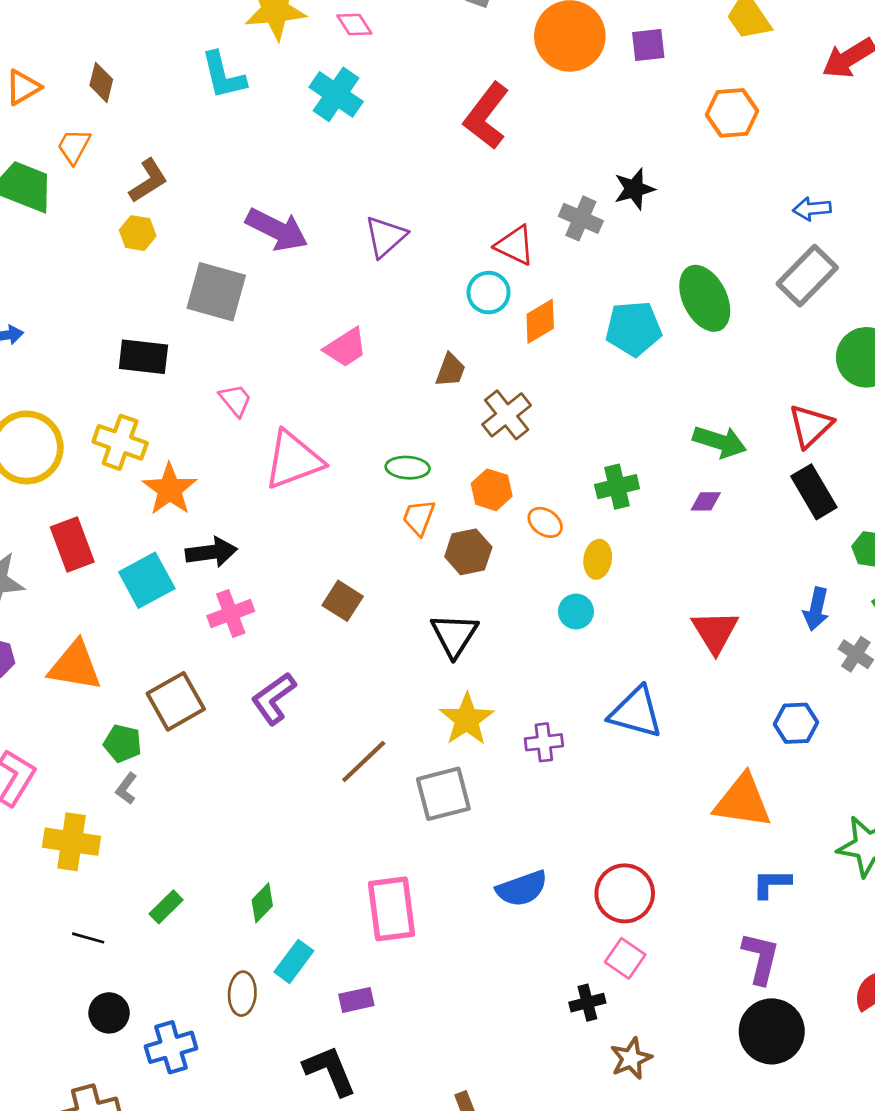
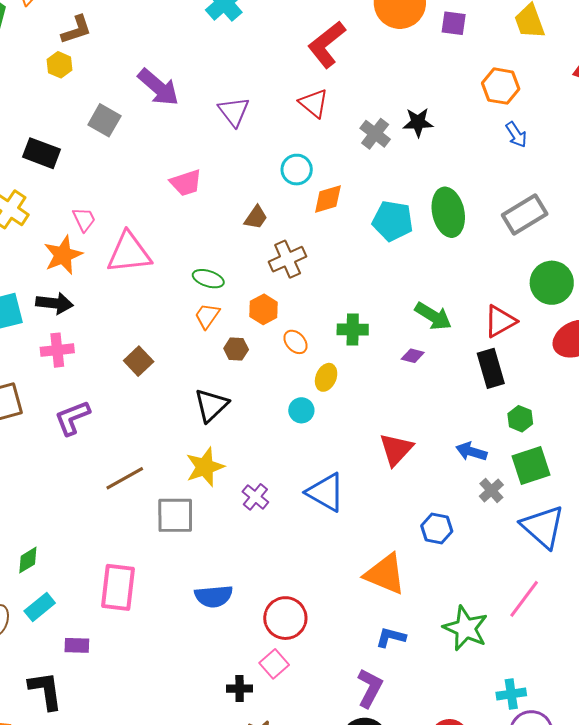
blue arrow: (812, 209) -> (516, 135), moved, turned -132
purple triangle: (385, 237) -> (234, 112), turned -40
red triangle: (515, 245) -> (314, 103), moved
gray square: (216, 292) -> (104, 120), size x0.7
pink trapezoid: (235, 400) -> (84, 219), moved
orange star: (170, 489) -> (63, 255), moved
brown hexagon: (468, 552) -> (236, 349), size x0.7
blue arrow: (816, 609) -> (471, 451), turned 80
purple cross: (544, 742) -> (255, 497), turned 32

